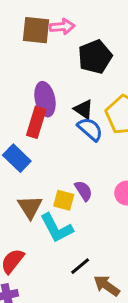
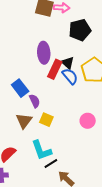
red rectangle: (36, 122) -> (55, 69), moved
purple semicircle: (83, 191) -> (35, 101), moved
cyan L-shape: (56, 228) -> (41, 150), moved

